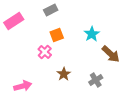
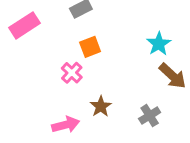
cyan star: (92, 34) -> (159, 44), moved
pink arrow: (23, 86) -> (66, 125), moved

